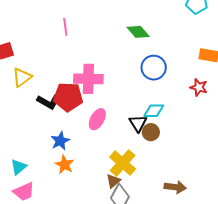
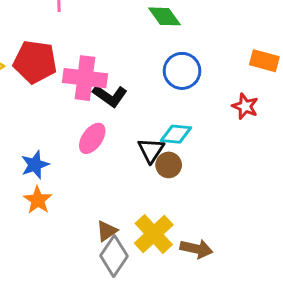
red pentagon: (68, 97) -> (35, 62), moved
black L-shape: (48, 102) -> (110, 96), moved
yellow cross: (123, 163) -> (154, 234), moved

